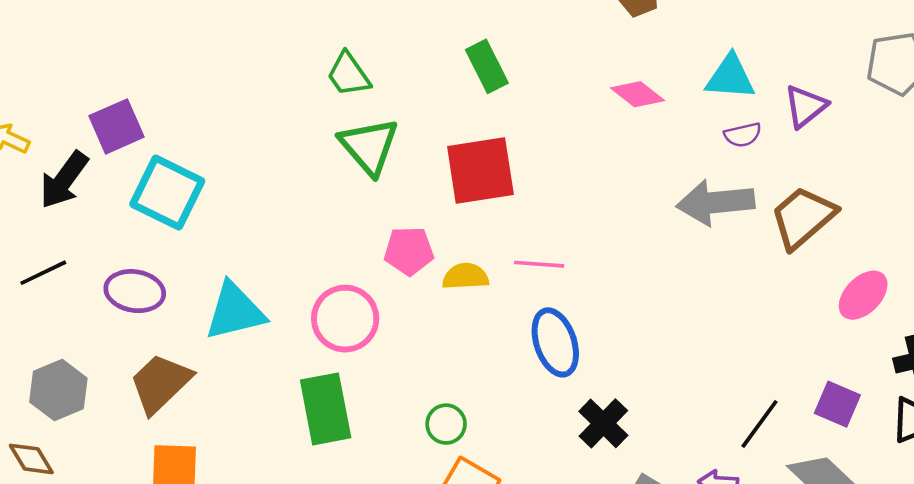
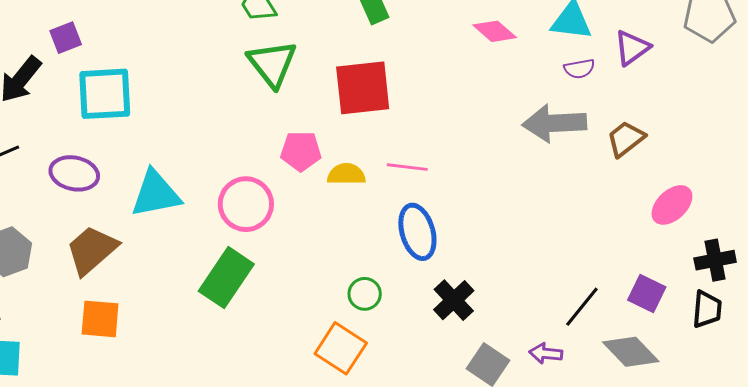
purple square: (116, 126) -> (66, 38), size x0.7
cyan square: (167, 193) -> (105, 94), turned -32
brown trapezoid: (803, 217) -> (626, 139), size x0.7
green rectangle: (326, 409) -> (226, 278), turned 42
green circle: (446, 424) -> (365, 294), moved

